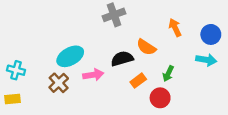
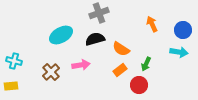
orange semicircle: (146, 47) -> (121, 49), moved
cyan ellipse: (70, 56) -> (61, 35), moved
black semicircle: (122, 59) -> (95, 39), moved

